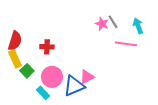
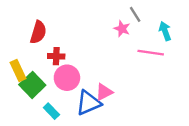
gray line: (113, 22) -> (135, 14), moved
red semicircle: (15, 41) -> (38, 32), moved
green square: (27, 71) -> (32, 85), size x1.5
pink circle: (52, 77) -> (67, 78), moved

